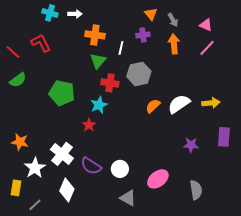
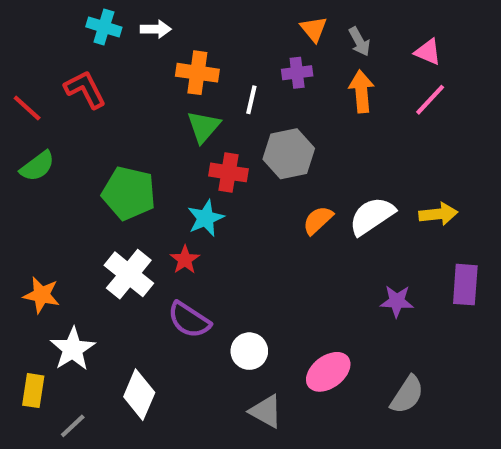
white cross: (62, 154) -> (129, 274), moved
purple semicircle: (91, 166) -> (189, 320), moved
gray semicircle: (196, 190) -> (407, 395), turned 42

